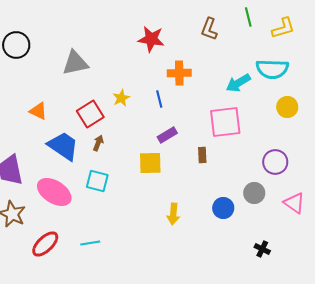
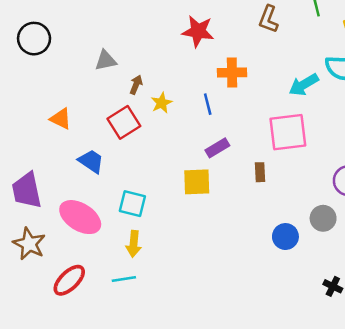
gray triangle: (75, 63) -> (106, 60), size x0.7
brown arrow: (98, 143) -> (136, 85), moved
blue trapezoid: (63, 146) -> (91, 161), size x0.7
yellow arrow: (173, 214) -> (134, 244), moved

